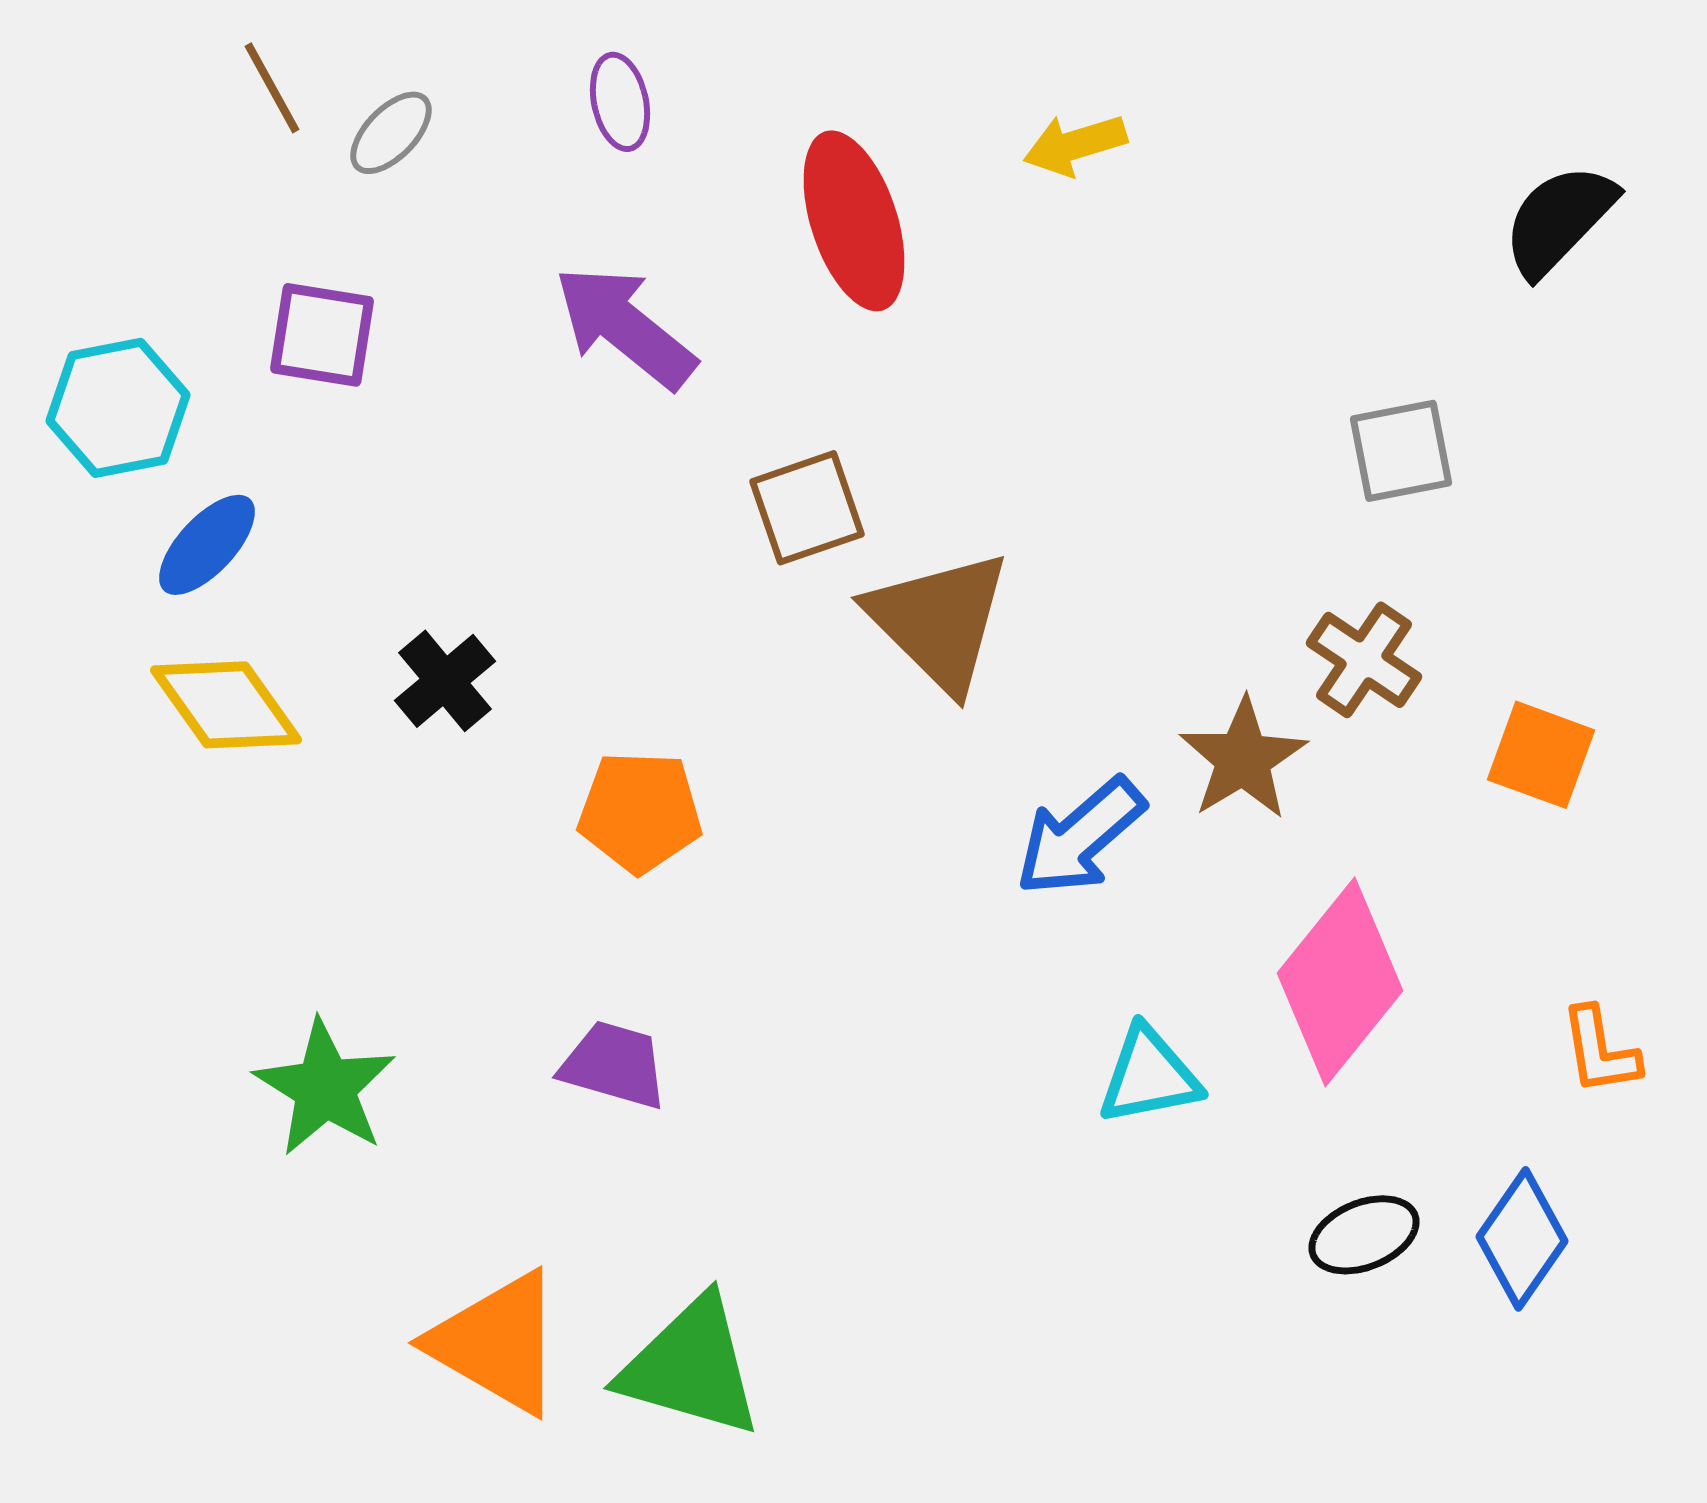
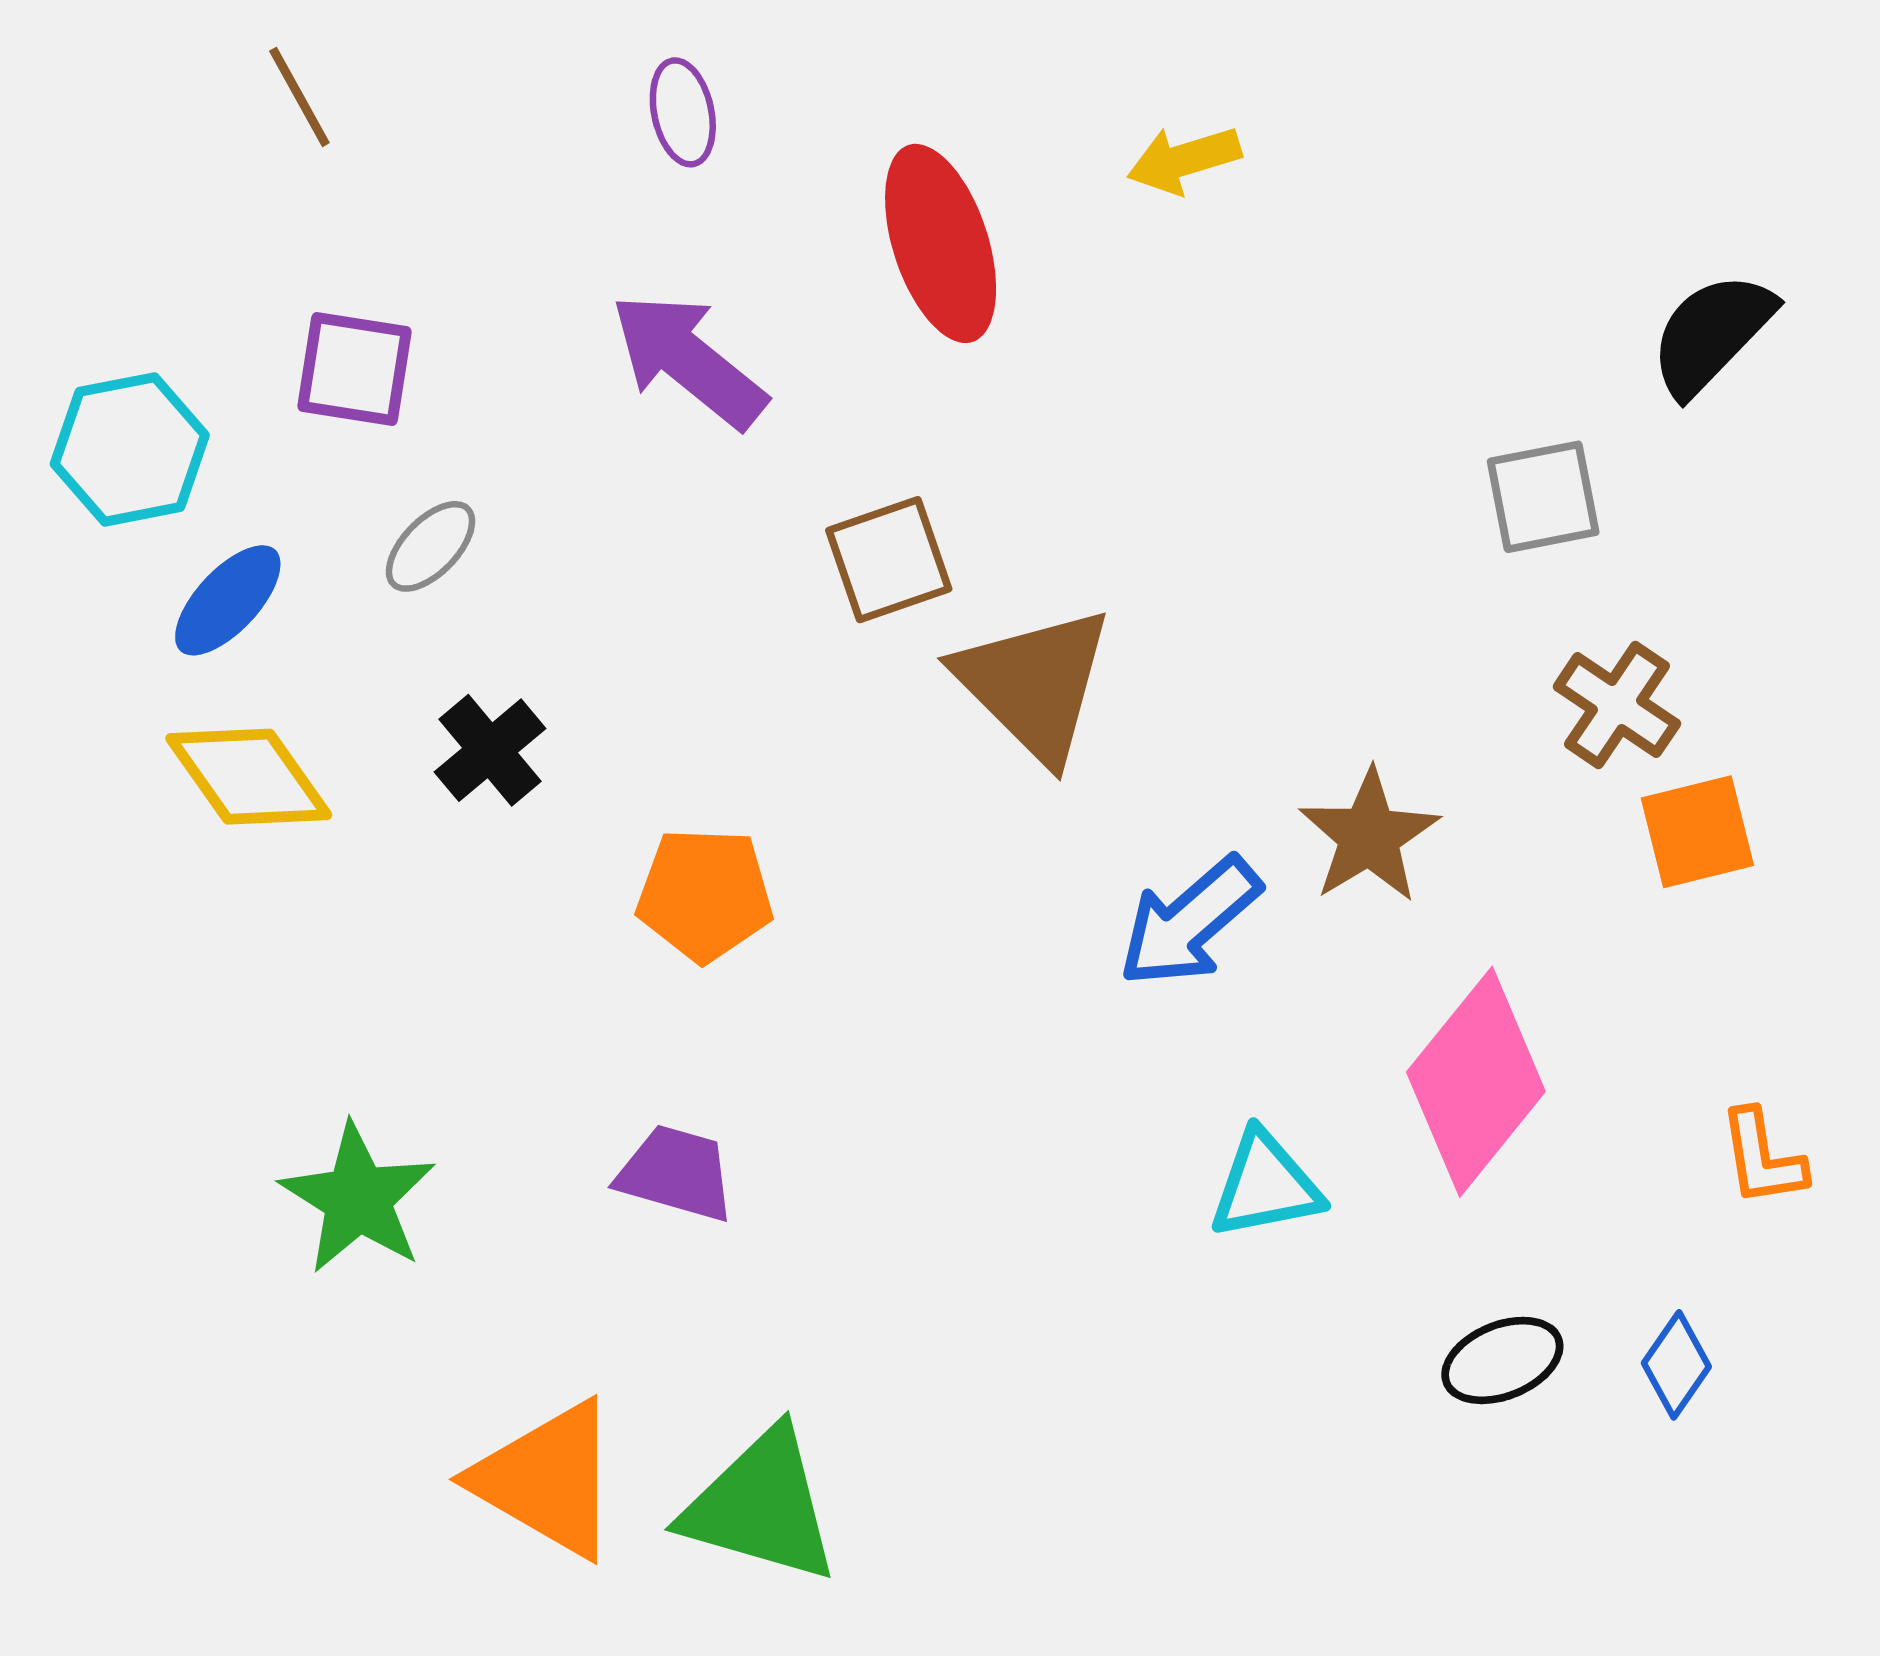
gray ellipse: (391, 133) -> (431, 546), moved
black semicircle: (1559, 220) -> (1712, 334), moved
brown cross: (1364, 660) -> (1617, 705), moved
orange square: (1541, 755) -> (1697, 832), turned -34
blue diamond: (1522, 1239) -> (1676, 1365), size x0.7

